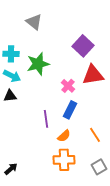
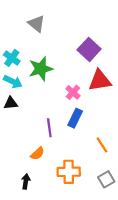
cyan cross: (11, 54) -> (12, 58), turned 35
orange semicircle: (64, 136) -> (38, 154), moved
black arrow: (11, 169) -> (26, 181), moved, turned -40

